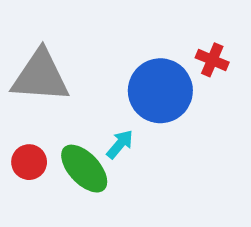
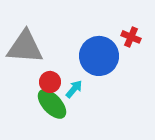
red circle: (29, 162) -> (50, 82), moved

